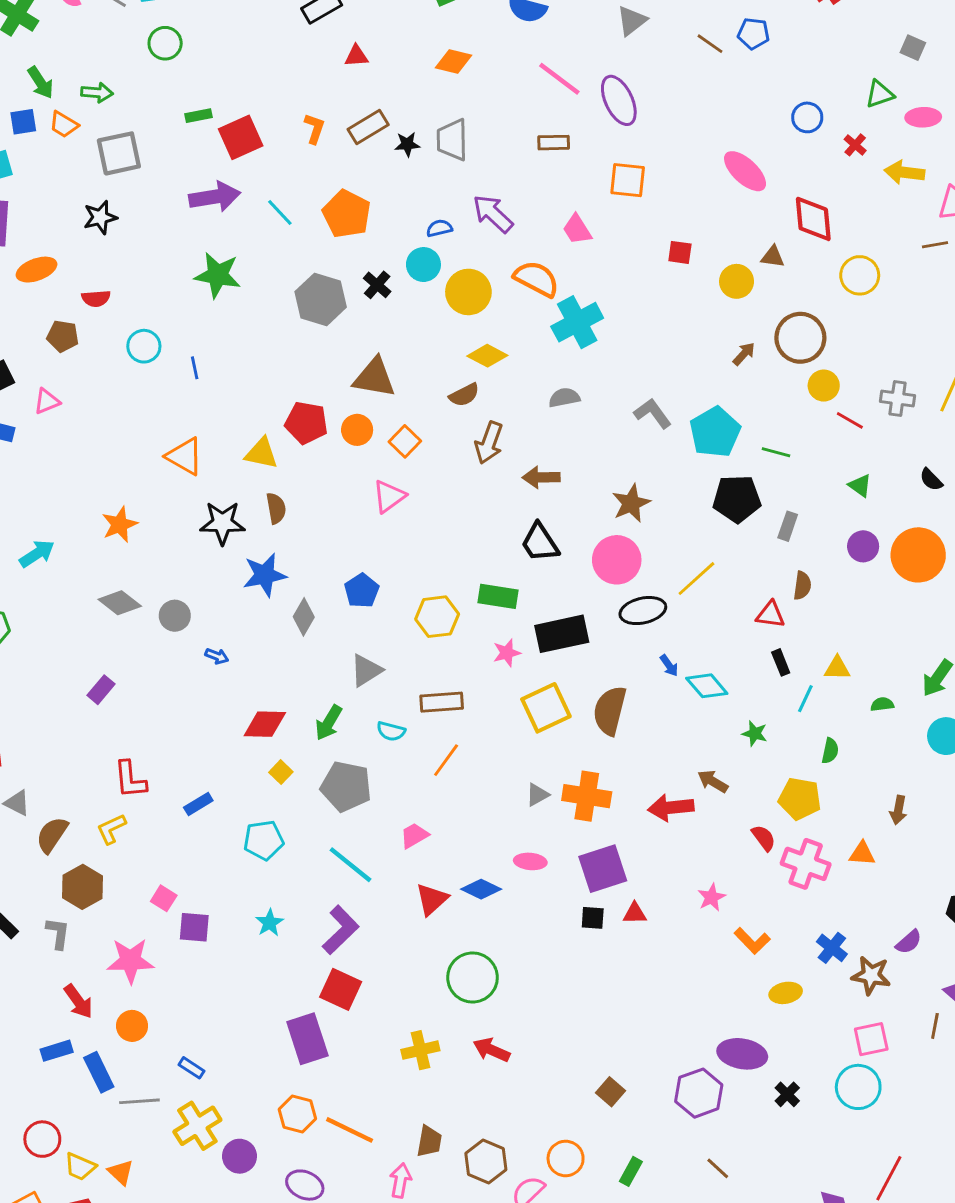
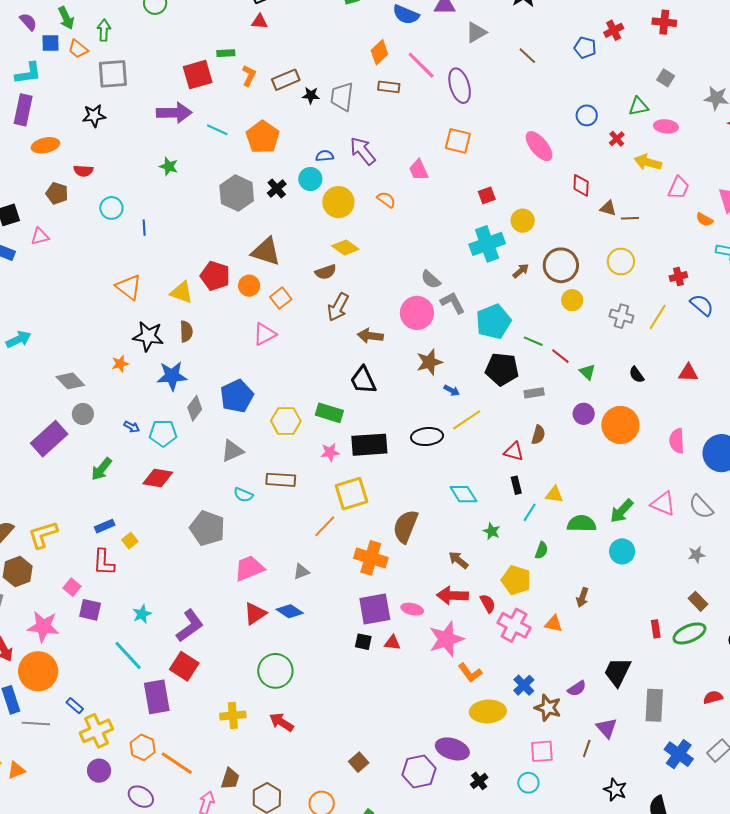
blue pentagon: (753, 34) -> (585, 48), moved
red triangle: (356, 56) -> (259, 22), moved
orange diamond: (454, 62) -> (379, 52), moved, turned -65
green arrow: (97, 93) -> (104, 30), turned -100
green rectangle: (199, 116) -> (226, 53), moved
brown rectangle: (554, 143) -> (389, 87), moved
cyan line: (280, 213) -> (217, 130), turned -30
red diamond: (813, 219) -> (581, 185), size x0.7
brown line: (935, 245) -> (630, 218), moved
red square: (680, 252) -> (487, 195), turned -36
brown triangle: (773, 257) -> (608, 208), moved
green star: (218, 275) -> (169, 166), size x0.6
yellow circle: (860, 275) -> (621, 261), moved
orange semicircle: (537, 279) -> (386, 200), size x0.6
cyan cross: (577, 322) -> (487, 244), moved
gray semicircle: (564, 398) -> (431, 280), moved, turned -135
red line: (850, 420) -> (560, 356), moved
orange star: (120, 524) -> (120, 364), moved, size x0.7
gray rectangle: (788, 526) -> (534, 393), turned 54
pink circle: (617, 560) -> (417, 313), moved
blue pentagon: (362, 591) -> (237, 396), size x1.4
gray circle: (175, 616) -> (83, 414), moved
blue arrow: (669, 666) -> (452, 390), moved, turned -35
purple rectangle: (101, 690) -> (49, 439), size x1.8
green semicircle: (882, 704) -> (582, 524), size x1.8
brown semicircle: (610, 711) -> (405, 526), moved
green arrow: (329, 723) -> (101, 469), moved
orange line: (446, 760) -> (325, 526), moved
yellow square: (281, 772) -> (130, 541), moved
red L-shape: (130, 780) -> (104, 562), moved
gray triangle: (537, 795) -> (301, 572), moved
red arrow: (671, 808) -> (452, 596), moved
yellow L-shape: (111, 829) -> (43, 535), size x1.4
pink trapezoid: (414, 836) -> (249, 568), size x1.5
cyan pentagon: (264, 840) -> (163, 433), moved
pink ellipse: (530, 861) -> (412, 609), moved
cyan line: (351, 865) -> (128, 656), moved
pink star: (712, 897) -> (446, 639), size x1.8
yellow ellipse: (786, 993) -> (488, 711), size x1.6
orange circle: (132, 1026) -> (38, 671), size x1.8
cyan circle: (858, 1087) -> (528, 783), size x0.7
yellow cross: (197, 1126) -> (96, 731), moved
orange triangle: (121, 1172) -> (16, 770), turned 48

